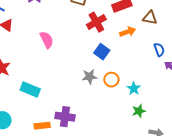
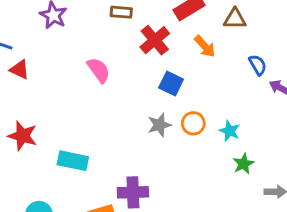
orange arrow: (128, 32) -> (205, 46), turned 77
pink semicircle: (47, 40) -> (99, 70), moved

